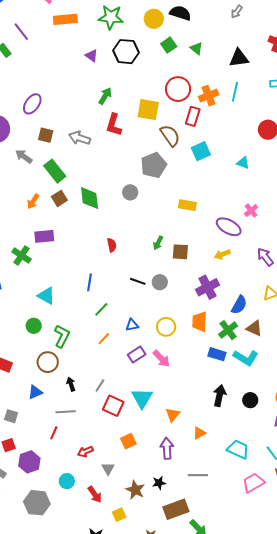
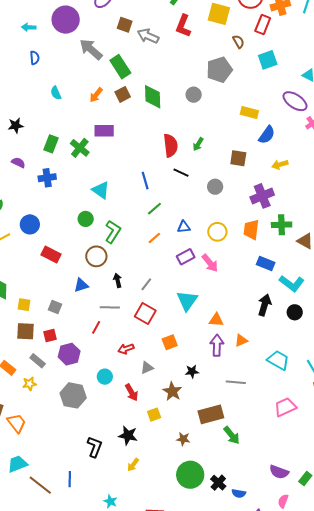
brown square: (46, 135) -> (125, 25), moved
brown semicircle: (170, 136) -> (238, 42), size x0.6
gray arrow: (24, 156) -> (91, 49), size x1.4
purple ellipse: (229, 227) -> (295, 101), moved
green arrow: (158, 243) -> (198, 144), moved
red semicircle: (112, 245) -> (171, 145), size x1.6
black line: (138, 281) -> (181, 173), moved
blue line: (90, 282) -> (145, 181), turned -30
blue semicircle: (239, 305) -> (267, 135), moved
green cross: (228, 330) -> (282, 225), moved, turned 30
cyan L-shape: (246, 358) -> (292, 283), moved
red square: (113, 406) -> (145, 314), moved
orange triangle: (173, 415) -> (216, 320), turned 49
purple arrow: (167, 448) -> (217, 345), moved
gray triangle: (108, 469) -> (147, 368), turned 32
black star: (159, 483) -> (192, 372), moved
pink trapezoid: (253, 483) -> (285, 407), moved

